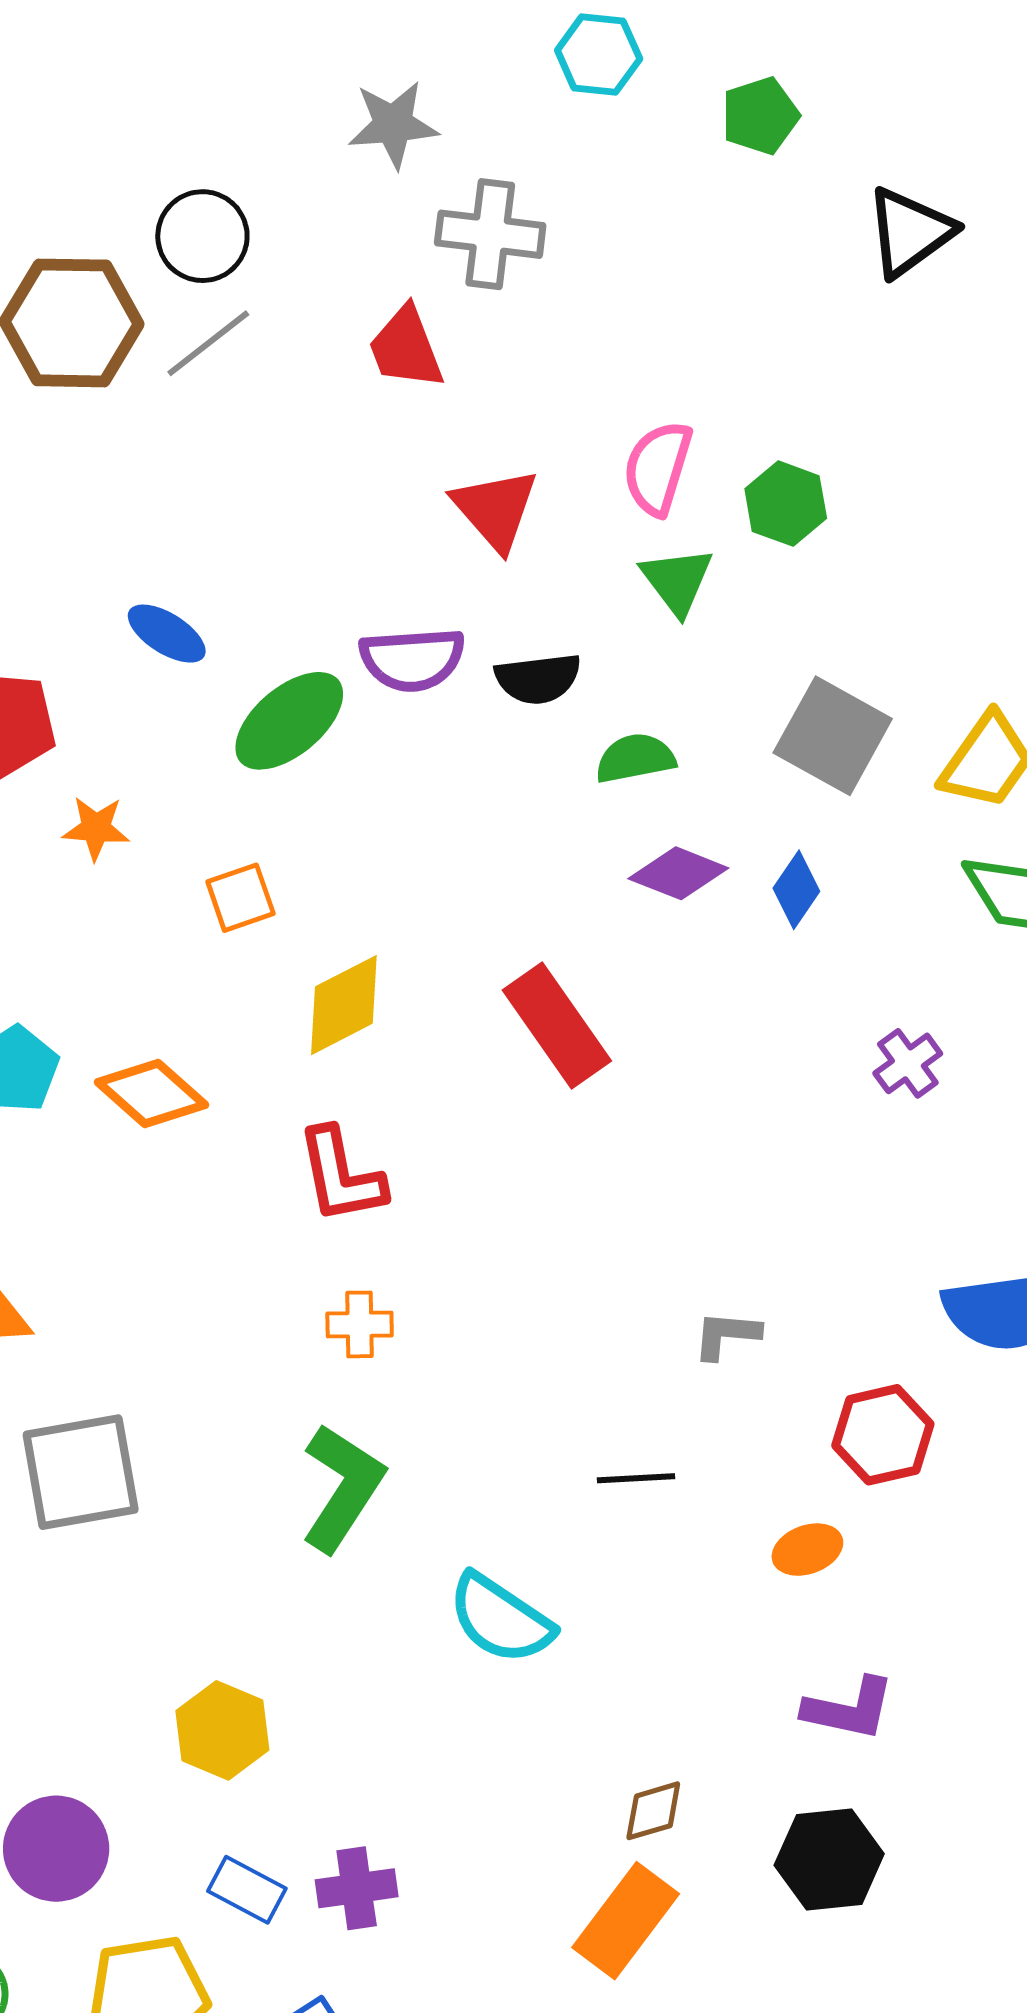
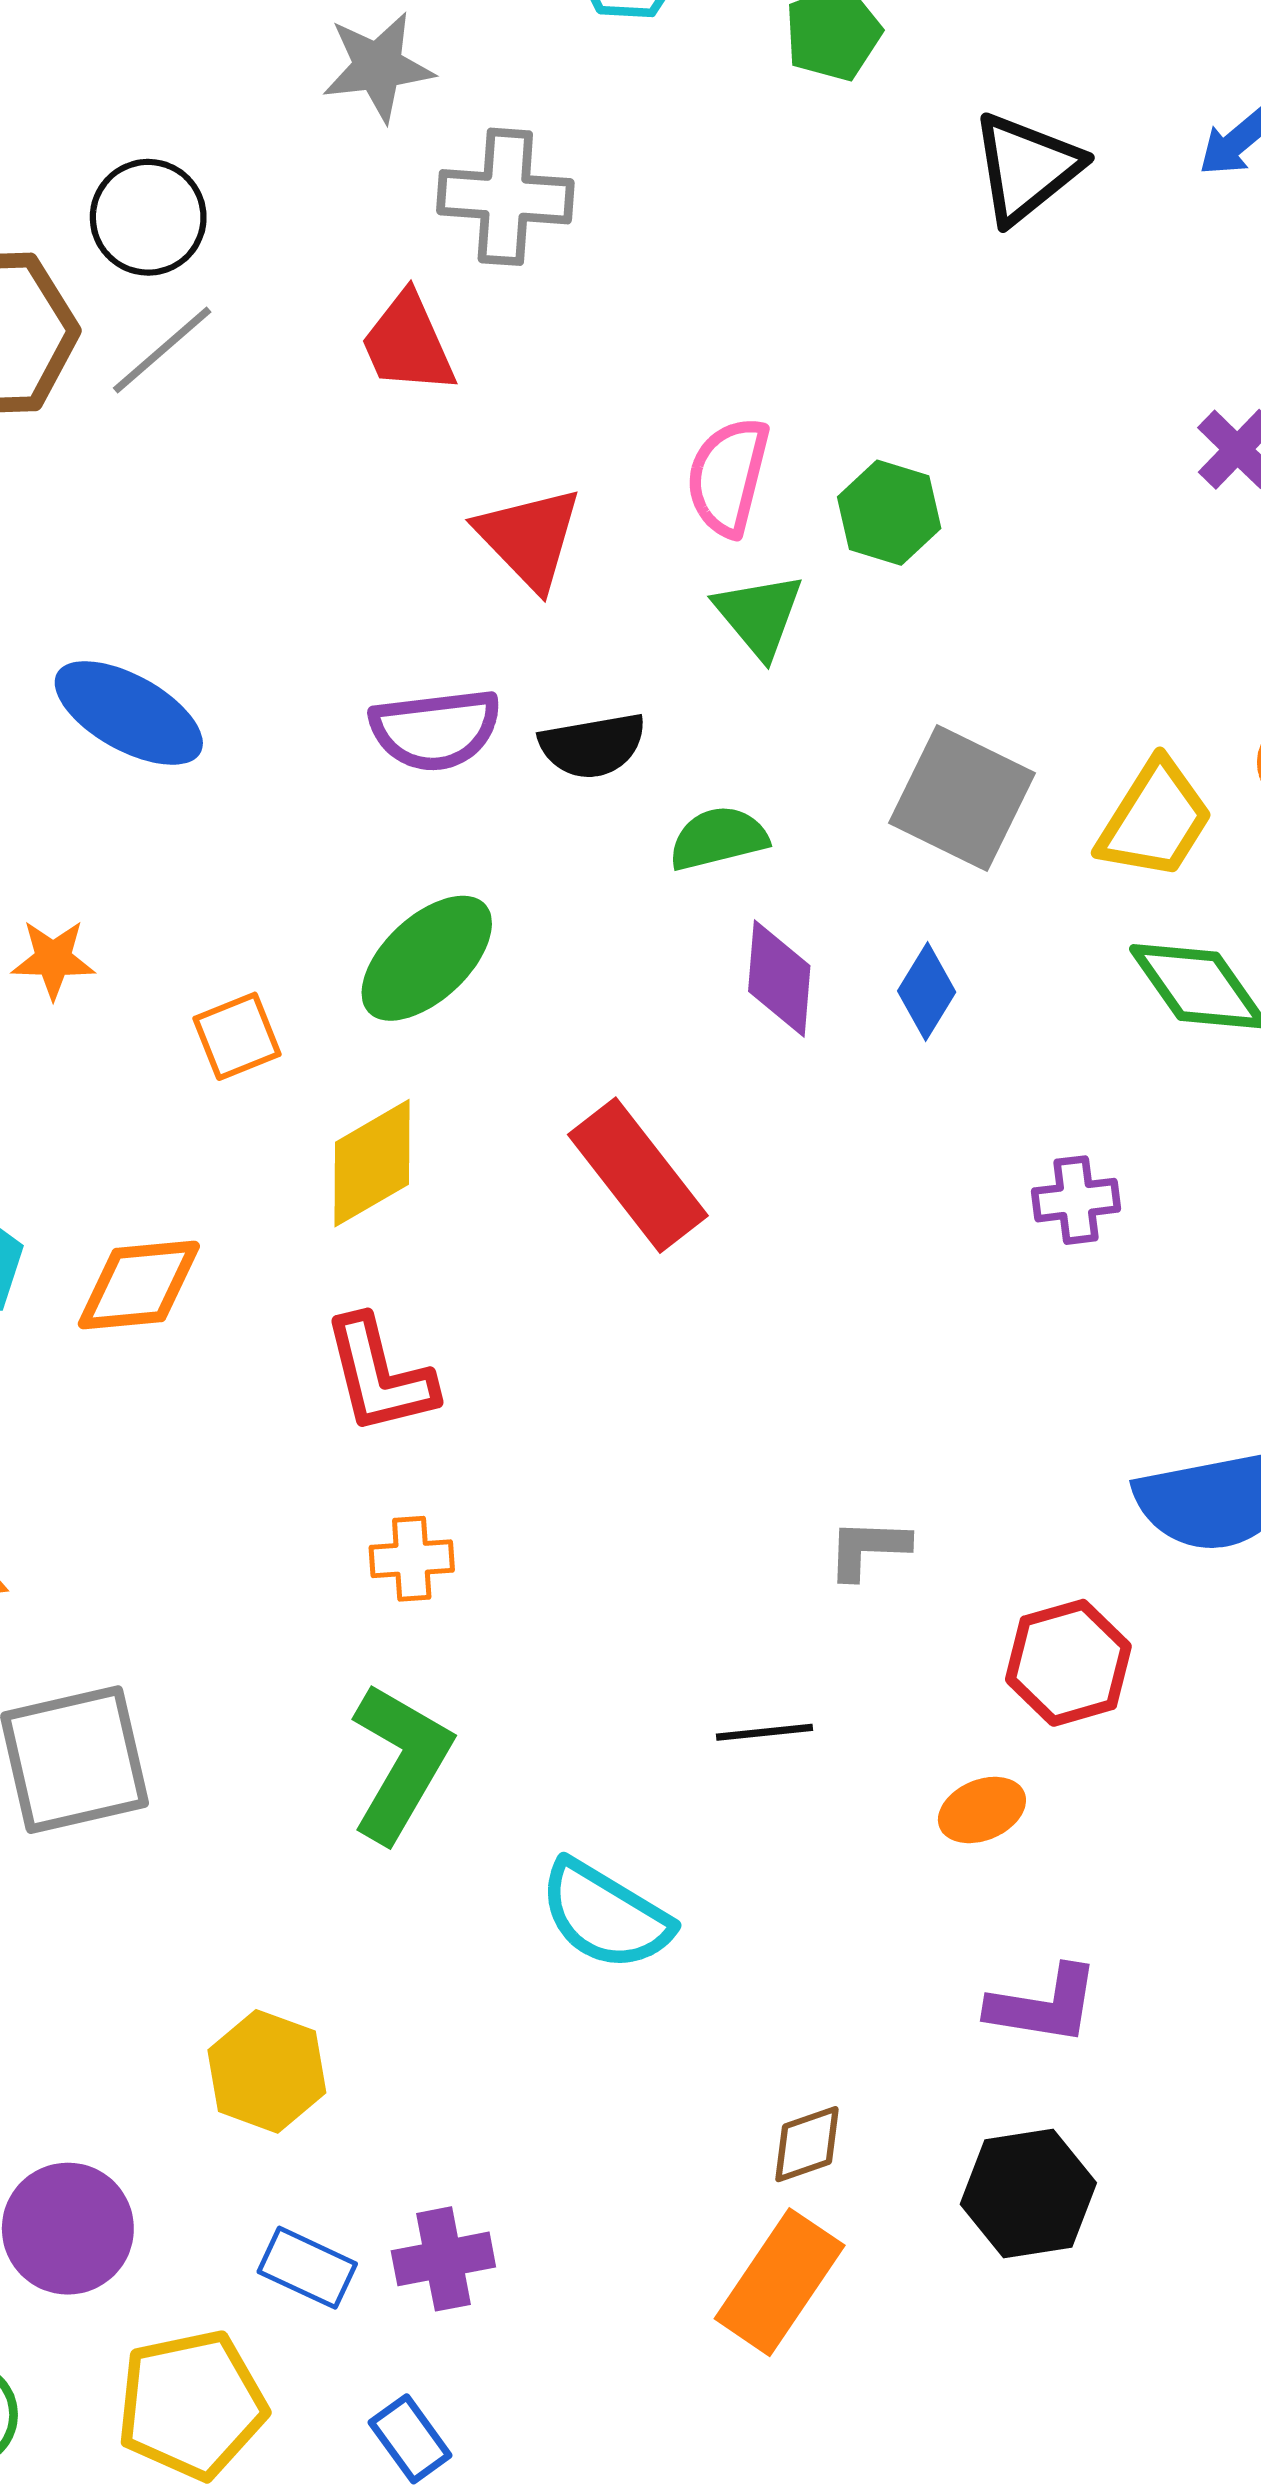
blue ellipse: (167, 634) -> (129, 713), size x1.5
green ellipse: (289, 721) -> (427, 958), moved
purple diamond: (678, 873) -> (779, 979), turned 76
purple cross: (908, 1063) -> (1076, 1200), turned 32
orange diamond: (152, 1093) -> (139, 1285), turned -44

